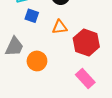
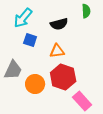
red hexagon: (86, 42) -> (63, 77), moved

